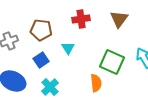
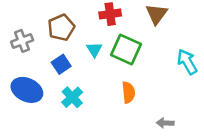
brown pentagon: (41, 30) -> (61, 28), turned -30
green square: (112, 62) -> (126, 50), moved

